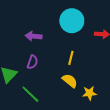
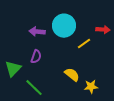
cyan circle: (72, 21) -> (64, 26), moved
yellow line: (71, 58) -> (84, 44), moved, turned 40

